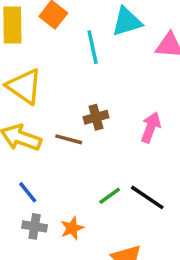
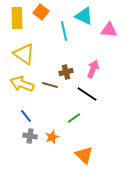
cyan triangle: (127, 22) -> (84, 16), turned 42
pink arrow: (151, 127) -> (93, 69), moved
black line: (147, 197) -> (87, 94), moved

